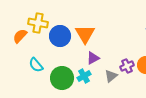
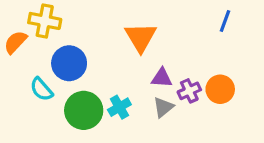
orange triangle: (85, 34) -> (141, 37), moved
blue circle: (60, 36) -> (69, 63), moved
purple triangle: (93, 58) -> (162, 78), moved, turned 32

